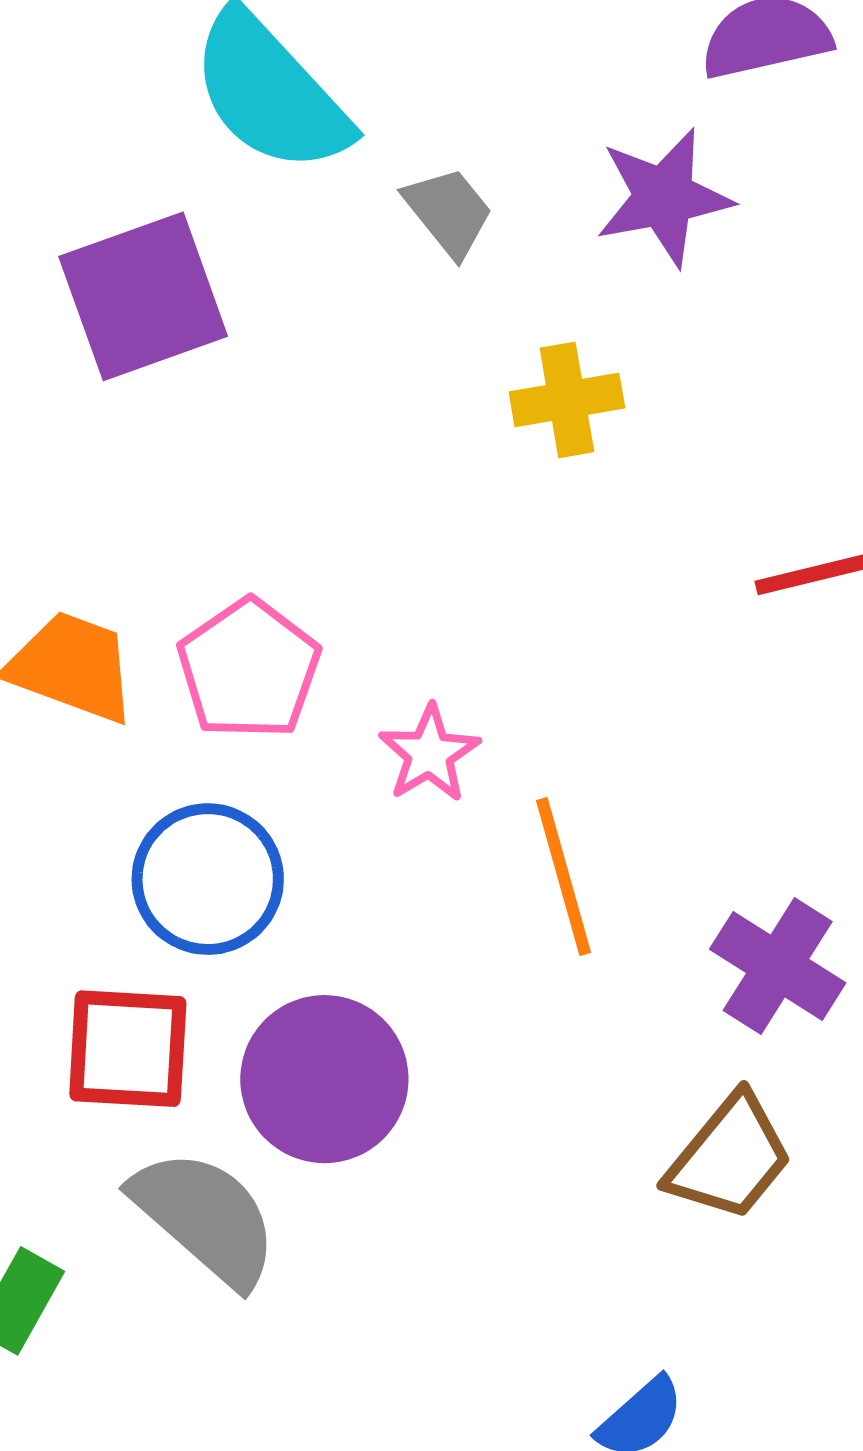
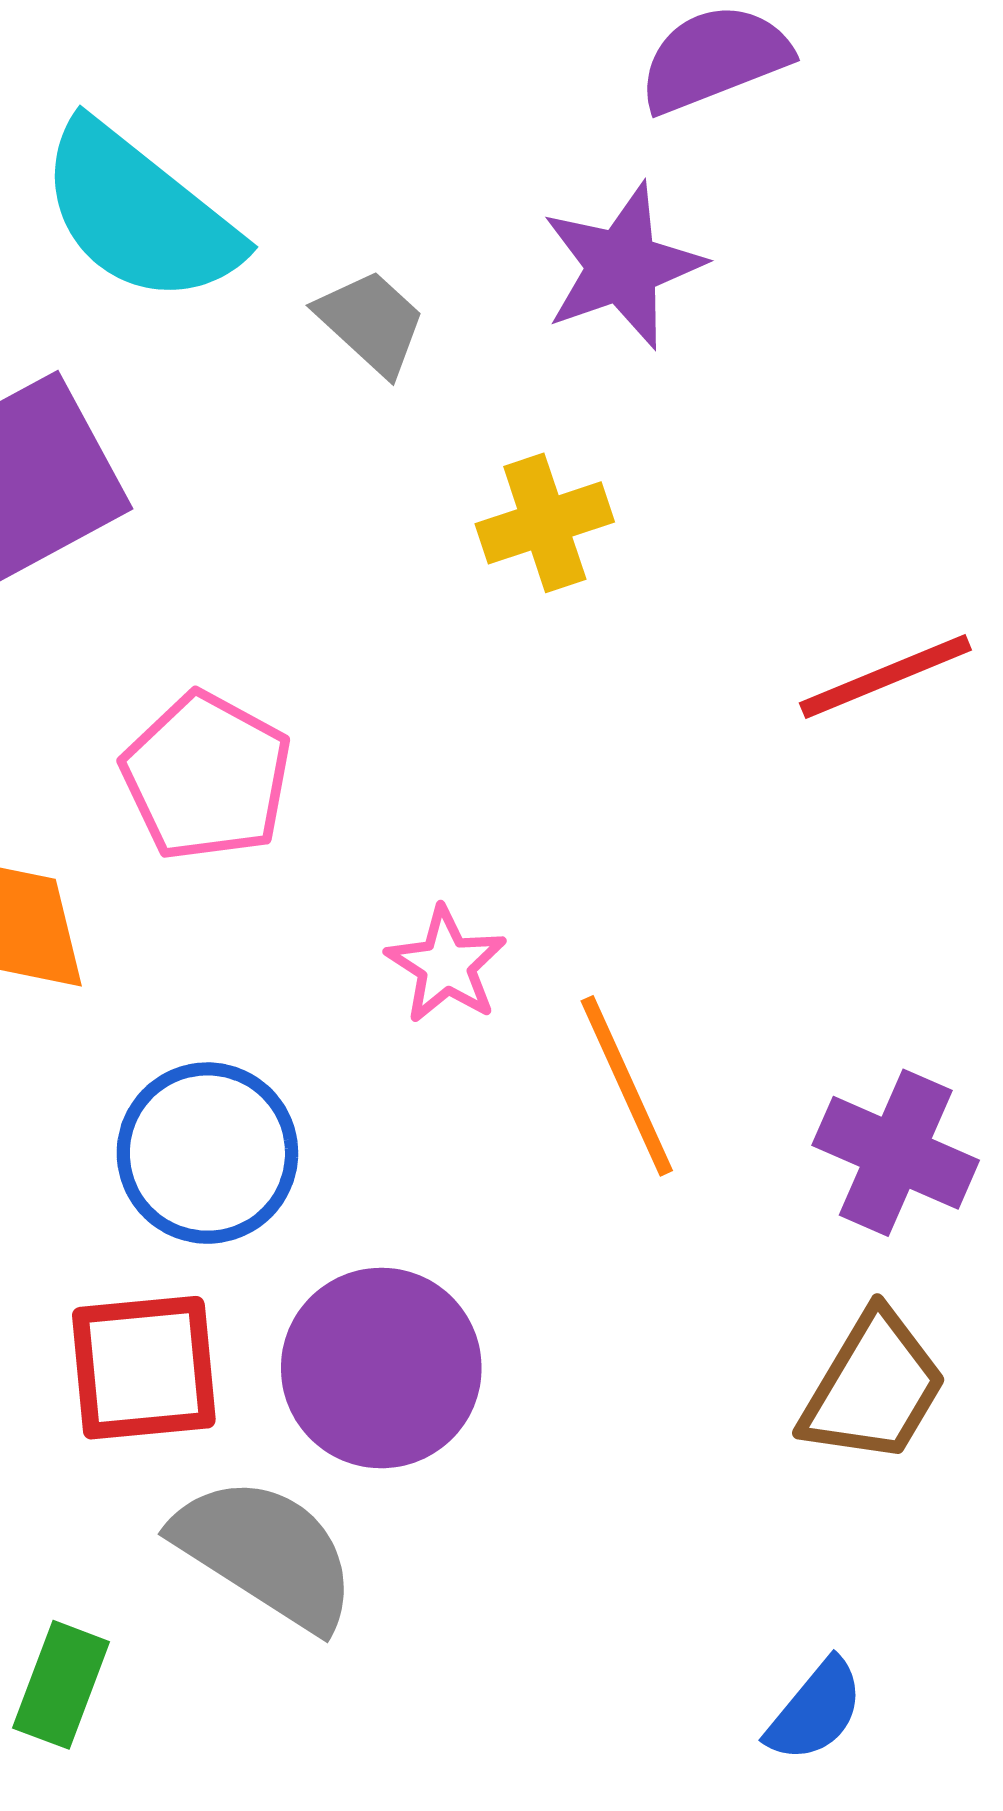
pink pentagon: (249, 669) -> (207, 777), moved

